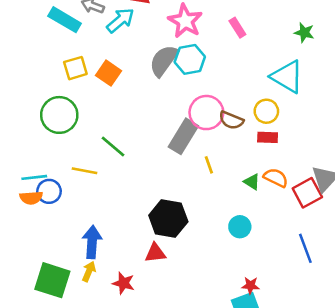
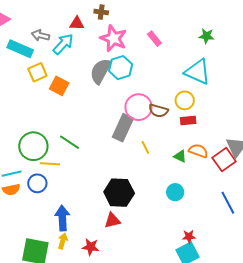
yellow square: (75, 68) -> (37, 72), moved
green circle: (59, 115) -> (33, 146), moved
blue circle: (49, 191) -> (37, 183), moved

